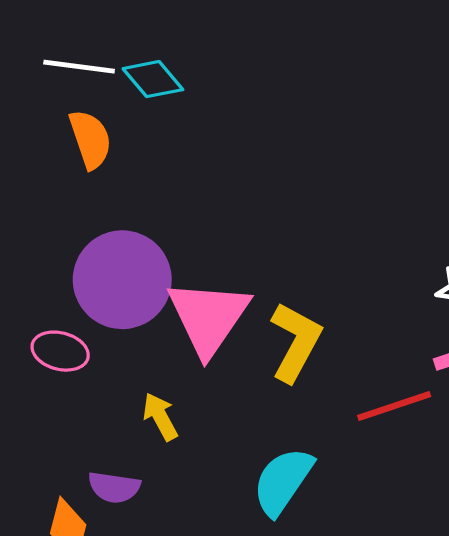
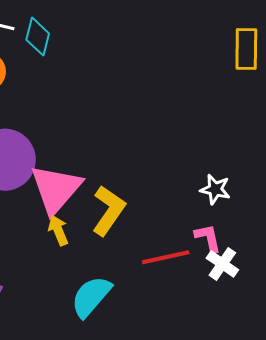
cyan diamond: (153, 79) -> (38, 37), turned 48
yellow arrow: (160, 417) -> (58, 230), moved

